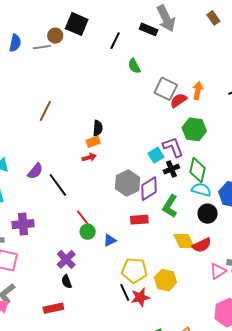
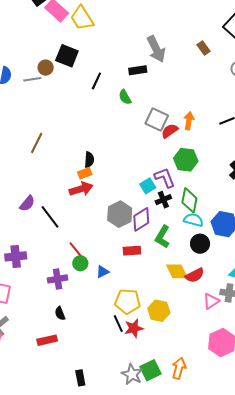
black rectangle: (149, 29) -> (138, 70), moved, turned -30
black line: (115, 41) -> (96, 81), moved
red arrow: (89, 157) -> (81, 189), size x1.6
purple cross: (66, 259) -> (58, 279), moved, turned 36

